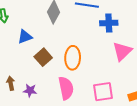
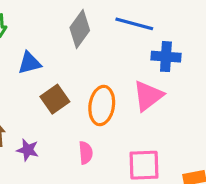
pink triangle: (122, 51) -> (148, 96), moved
pink semicircle: (66, 88) -> (86, 153), size x0.6

